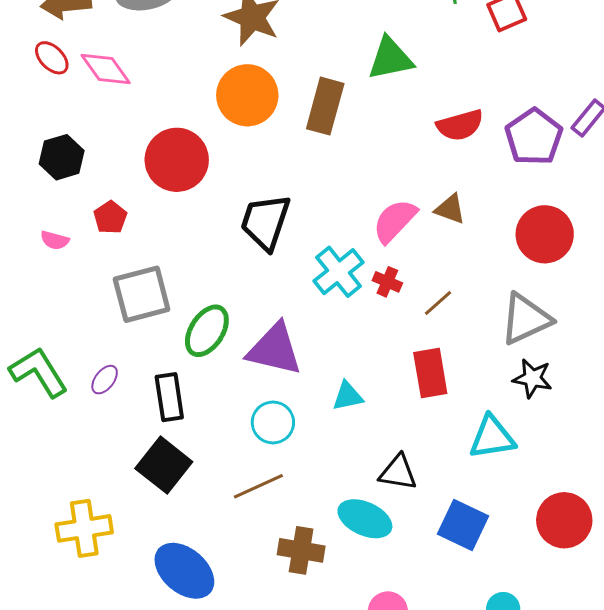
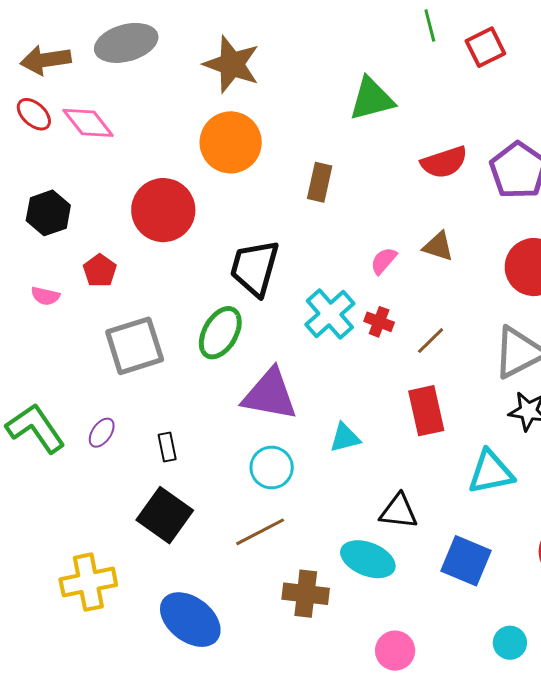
brown rectangle: (325, 106) -> (320, 182), moved, size x0.7
pink semicircle: (395, 221) -> (384, 261), size x0.6
green ellipse: (207, 331) -> (220, 333), moved
black rectangle: (169, 397) -> (167, 447), size x0.6

